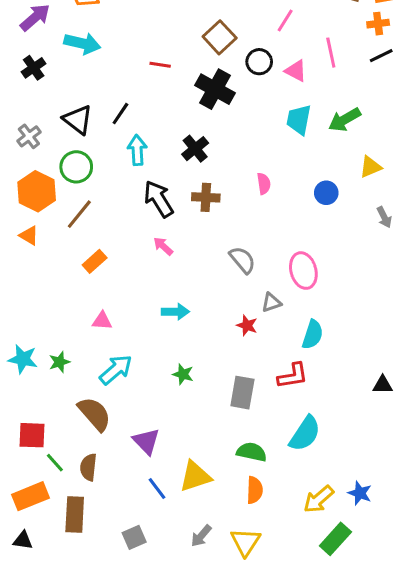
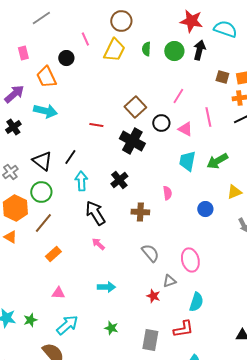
pink semicircle: (264, 184) -> (167, 193), moved
brown cross: (206, 197) -> (140, 212), moved

